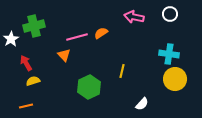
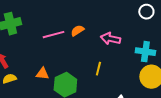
pink arrow: (134, 17) -> (110, 39), moved
orange triangle: (64, 55) -> (42, 74), moved, turned -40

